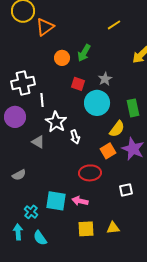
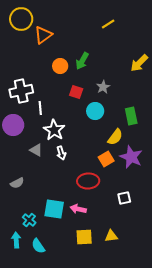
yellow line: (114, 25) -> (108, 24), moved
cyan circle: (97, 103) -> (95, 111), size x0.7
white arrow: (75, 137) -> (61, 153), moved

